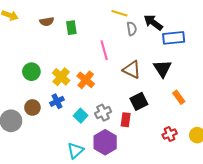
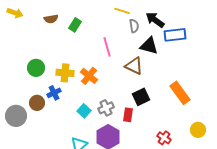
green rectangle: (71, 28) -> (75, 25), turned 40
black triangle: (162, 69) -> (149, 46), moved, turned -42
yellow cross: (61, 77) -> (65, 73), turned -36
orange rectangle: (179, 97) -> (180, 93), size x1.6
blue cross: (57, 101) -> (54, 93), moved
red cross: (170, 134) -> (164, 138), moved, turned -32

